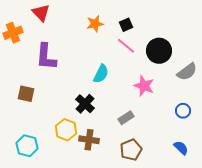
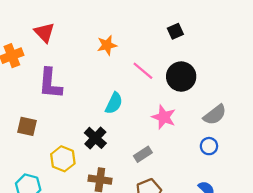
black square: (126, 25) -> (175, 31), moved
gray semicircle: (187, 72) -> (215, 115), moved
yellow hexagon: (66, 130) -> (63, 159), moved

